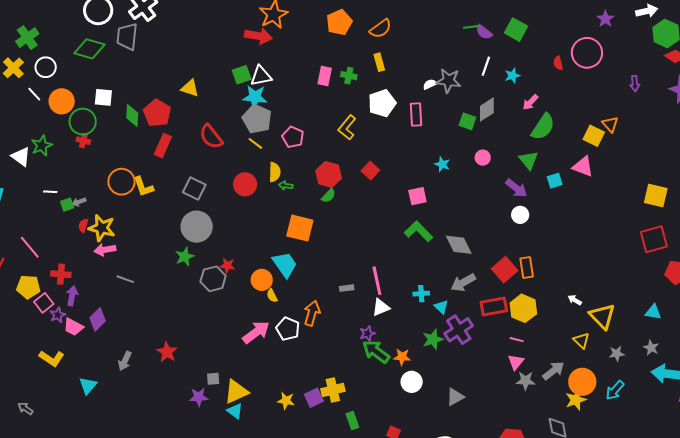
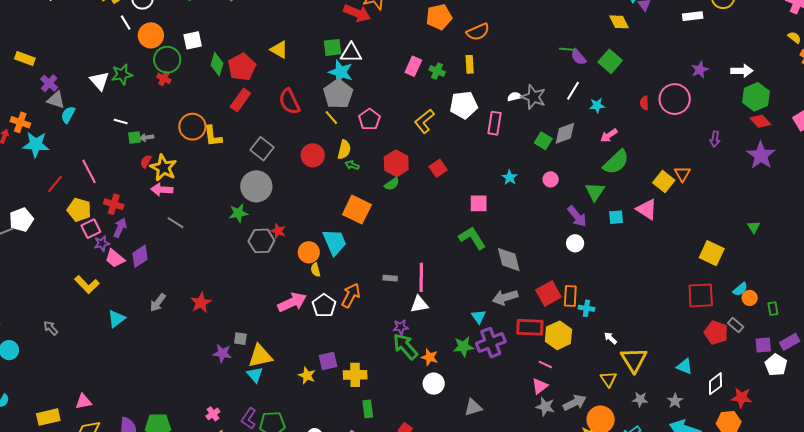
white square: (103, 97) -> (193, 40), turned -30
cyan cross: (421, 294) -> (586, 308), moved
purple square: (314, 398) -> (328, 361), moved

